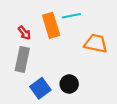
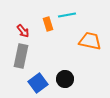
orange rectangle: (51, 25) -> (48, 24), size x0.6

